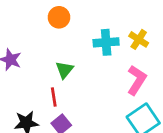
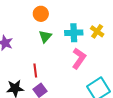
green triangle: (64, 70) -> (45, 36), moved
pink L-shape: (137, 80) -> (79, 58), moved

